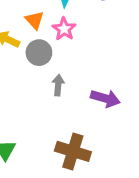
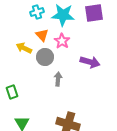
purple arrow: (105, 98) -> (90, 62), moved

